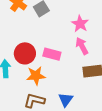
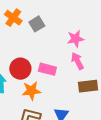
pink star: (80, 24) -> (76, 39), turned 30

